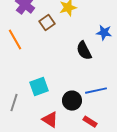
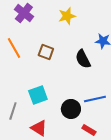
brown square: (47, 23) -> (46, 52), moved, turned -35
red triangle: (50, 120) -> (39, 128), moved

